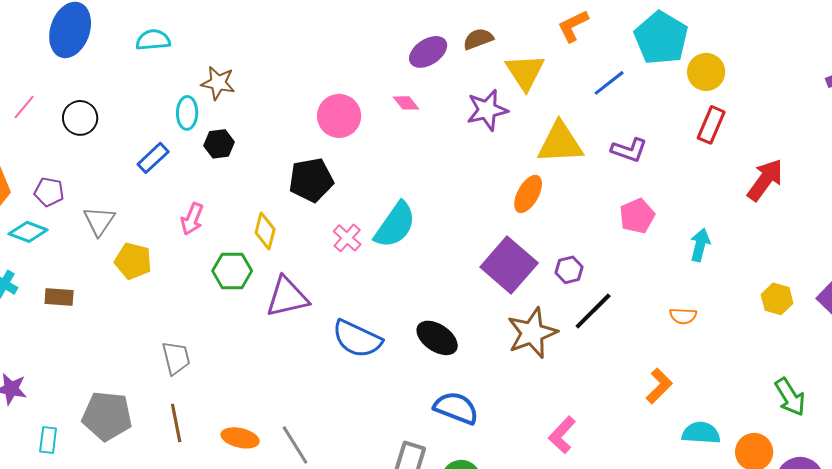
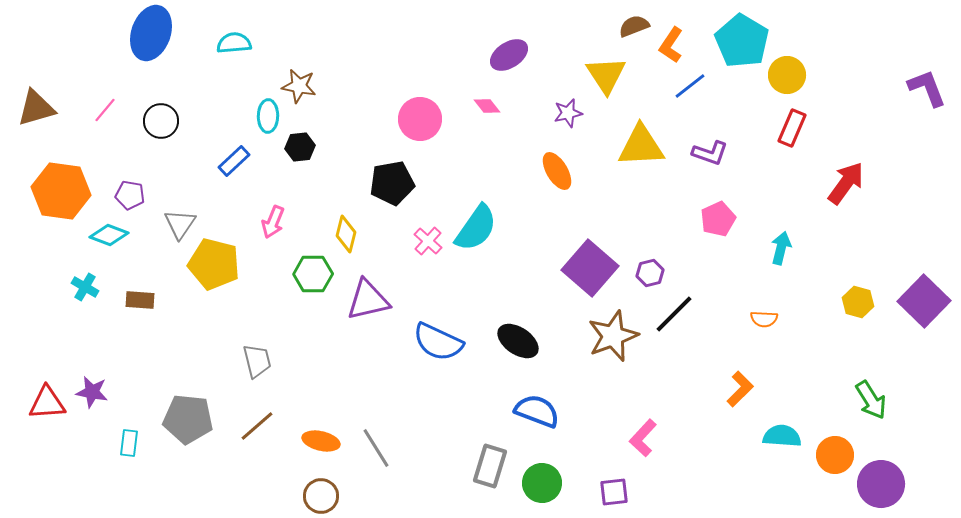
orange L-shape: (573, 26) -> (671, 45), moved, turned -30
brown semicircle: (478, 39) -> (634, 26), moved
purple star: (487, 110) -> (568, 113), size x0.7
orange ellipse: (528, 194) -> (557, 171), moved, turned -60
yellow pentagon: (133, 261) -> (214, 264), size x1.4
brown line: (176, 423) -> (257, 426), turned 60

